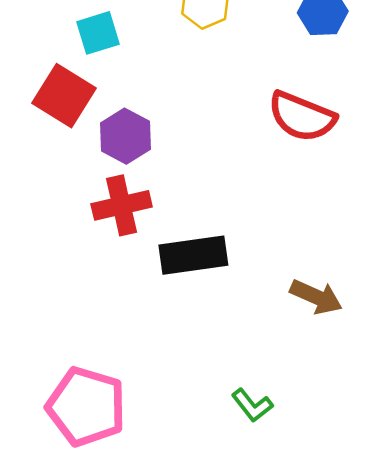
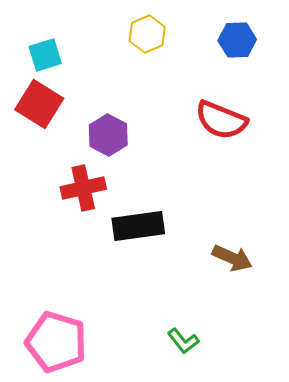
cyan square: (98, 33) -> (45, 55), moved
purple hexagon: (125, 136) -> (108, 135), moved

